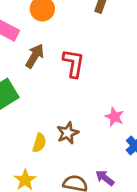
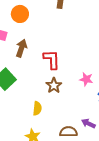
red L-shape: (73, 63) -> (52, 60), moved
brown star: (68, 133) -> (54, 85), moved

